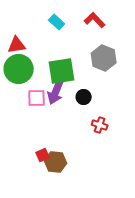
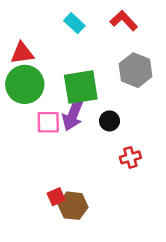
red cross: (100, 125) -> (130, 157), turned -35

